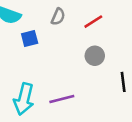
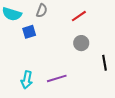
gray semicircle: (58, 17) -> (42, 11), moved
cyan arrow: (24, 99) -> (27, 80), size x0.7

